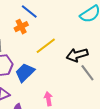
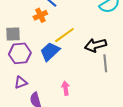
blue trapezoid: (25, 72) -> (50, 52), moved
gray line: (87, 73) -> (105, 63), turned 30

